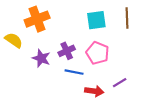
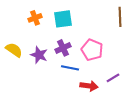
orange cross: (37, 19) -> (35, 18), size x0.6
cyan square: (96, 20) -> (63, 19), moved
yellow semicircle: (14, 40) -> (14, 50), moved

